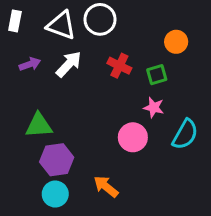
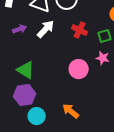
green triangle: (39, 125) -> (26, 70), turned 36
pink circle: (133, 137) -> (79, 69), moved
purple hexagon: (57, 160) -> (25, 95), moved

